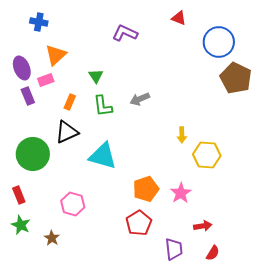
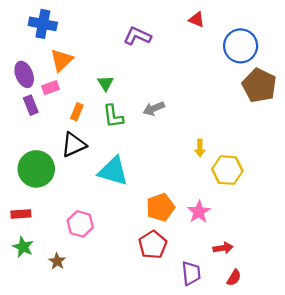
blue cross: (39, 22) -> (43, 24), size x1.4
red rectangle: (19, 195) -> (21, 214), turned -72

